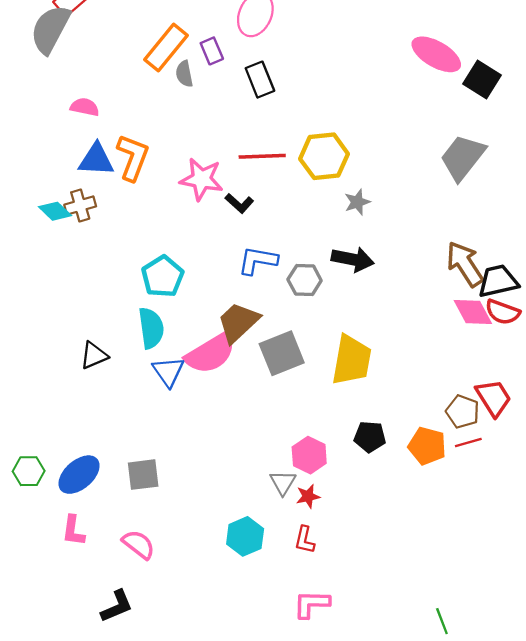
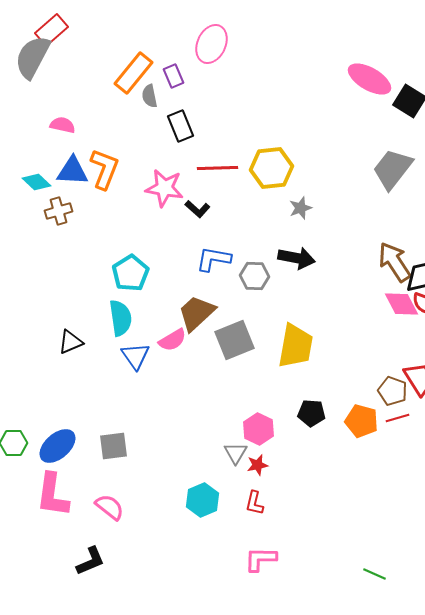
black rectangle: (260, 80) -> (180, 126), moved
cyan diamond: (55, 211) -> (36, 182), moved
pink semicircle: (211, 353) -> (172, 340), size x0.6
pink L-shape: (73, 531) -> (52, 495), size x1.6
green line: (442, 621) -> (374, 574), turned -45

